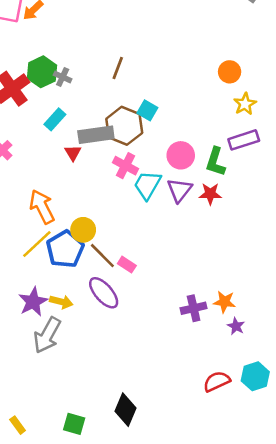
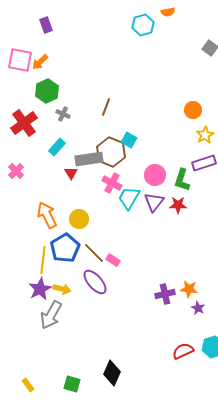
green hexagon: (42, 72) -> (47, 91), moved
yellow circle: (83, 230) -> (79, 219), moved
yellow line: (37, 244) -> (43, 260), moved, turned -40

